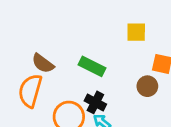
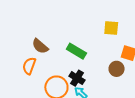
orange semicircle: (30, 91) -> (29, 66), size x0.7

